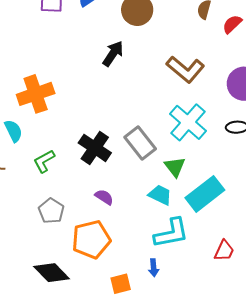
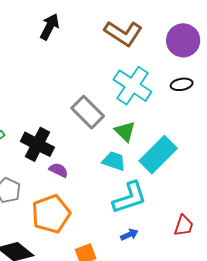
black cross: (95, 148) -> (37, 144), moved
red trapezoid: (224, 251) -> (184, 226), moved
blue arrow: (154, 268) -> (129, 235), moved, turned -102

